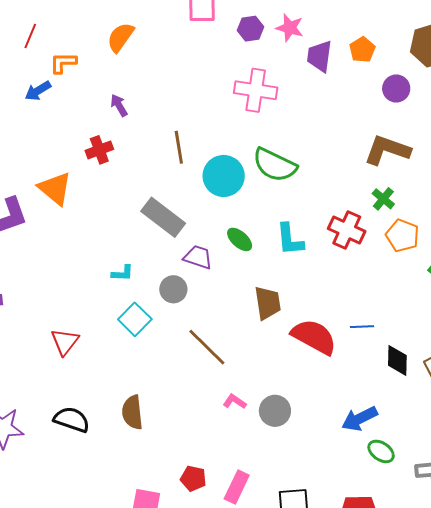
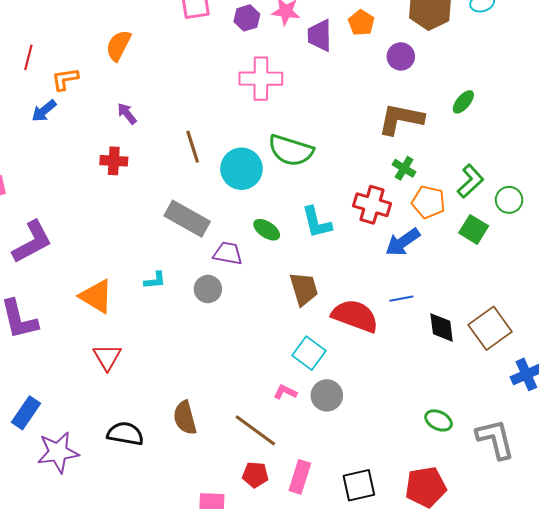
red cross: (99, 150) -> (114, 161), turned 32
orange triangle: (55, 188) -> (96, 296), moved
cyan square: (135, 319) -> (309, 353), moved
brown line: (207, 347) -> (255, 430), moved
blue arrow: (360, 419) -> (403, 242), moved

